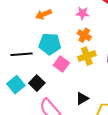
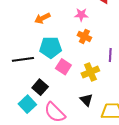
yellow cross: (87, 56) -> (90, 72), moved
cyan square: (16, 85) -> (27, 104), moved
black triangle: (82, 99) -> (86, 100), turned -40

